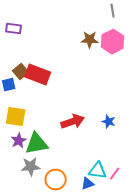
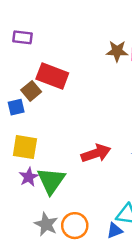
red rectangle: (38, 75) -> (52, 76), moved
green triangle: (37, 144) -> (51, 181), turned -45
gray star: (31, 167) -> (46, 224), moved, turned 30

